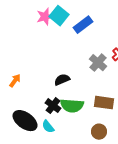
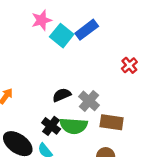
cyan square: (59, 16) -> (62, 36), moved
gray cross: (98, 63) -> (89, 101), moved

